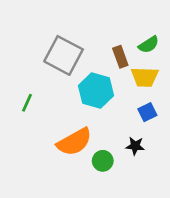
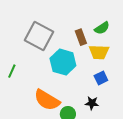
orange semicircle: (74, 142) -> (47, 100), turned 60

